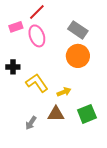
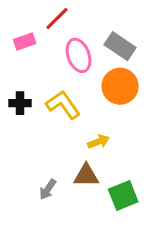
pink ellipse: (37, 36) -> (78, 55), moved
yellow L-shape: (37, 83) -> (63, 105), moved
green square: (87, 114) -> (123, 195), moved

